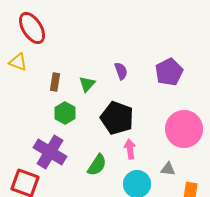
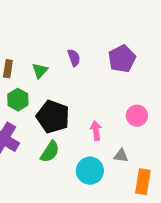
black pentagon: (117, 118) -> (53, 117), moved
pink circle: (184, 129) -> (137, 116), size x0.6
pink arrow: (130, 149) -> (96, 131), moved

